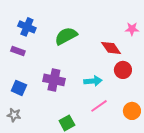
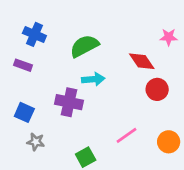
cyan arrow: (93, 81) -> (93, 79), moved
gray star: (14, 115) -> (36, 142), moved

